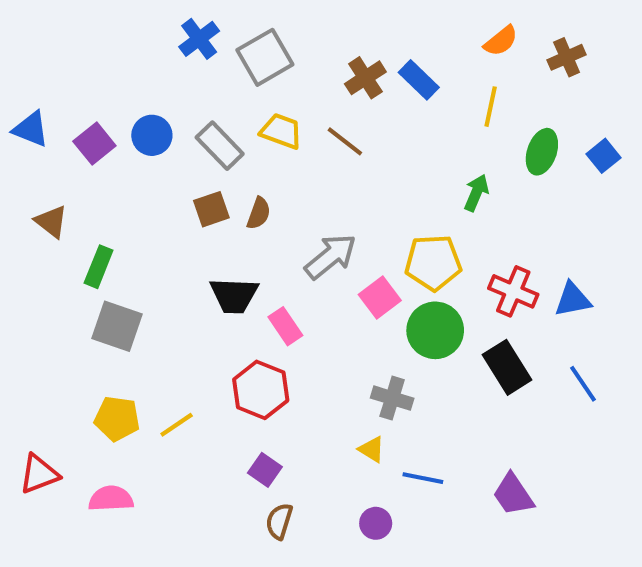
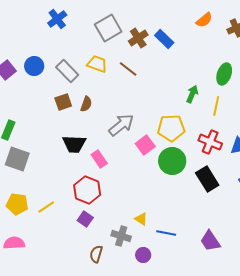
gray square: (265, 57) -> (108, 28), moved
yellow line: (491, 107) -> (216, 106), moved
gray cross: (392, 398) -> (121, 236), moved
purple square: (265, 470) -> (85, 219), moved

